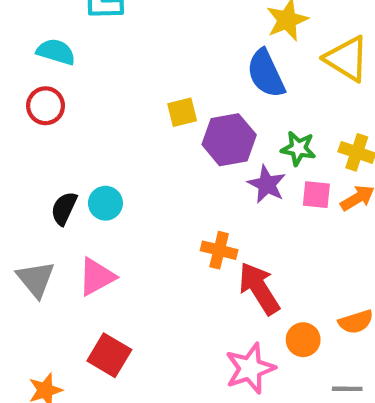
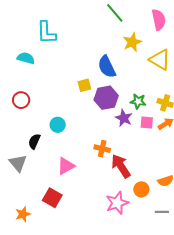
blue semicircle: (266, 74) -> (107, 67), moved
red circle: (46, 106) -> (21, 100), moved
cyan circle: (105, 203) -> (58, 125), moved
black semicircle: (64, 208) -> (34, 141), moved
pink triangle: (97, 277) -> (66, 166), moved

